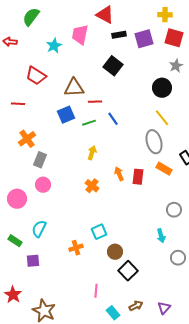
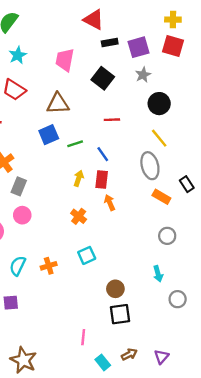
yellow cross: (165, 15) -> (173, 20), moved
pink trapezoid: (80, 35) -> (65, 60), moved
cyan star: (54, 46) -> (18, 55), moved
gray star: (176, 66) -> (143, 75), moved
red line: (95, 102) -> (112, 120), moved
blue line: (113, 119) -> (103, 154), moved
red rectangle: (138, 177) -> (102, 179), moved
gray circle: (174, 210) -> (167, 236), moved
cyan square: (99, 232) -> (87, 255), moved
orange cross: (76, 248) -> (49, 266), moved
brown circle: (115, 252) -> (115, 289), moved
black square: (128, 271) -> (120, 314), turned 36

